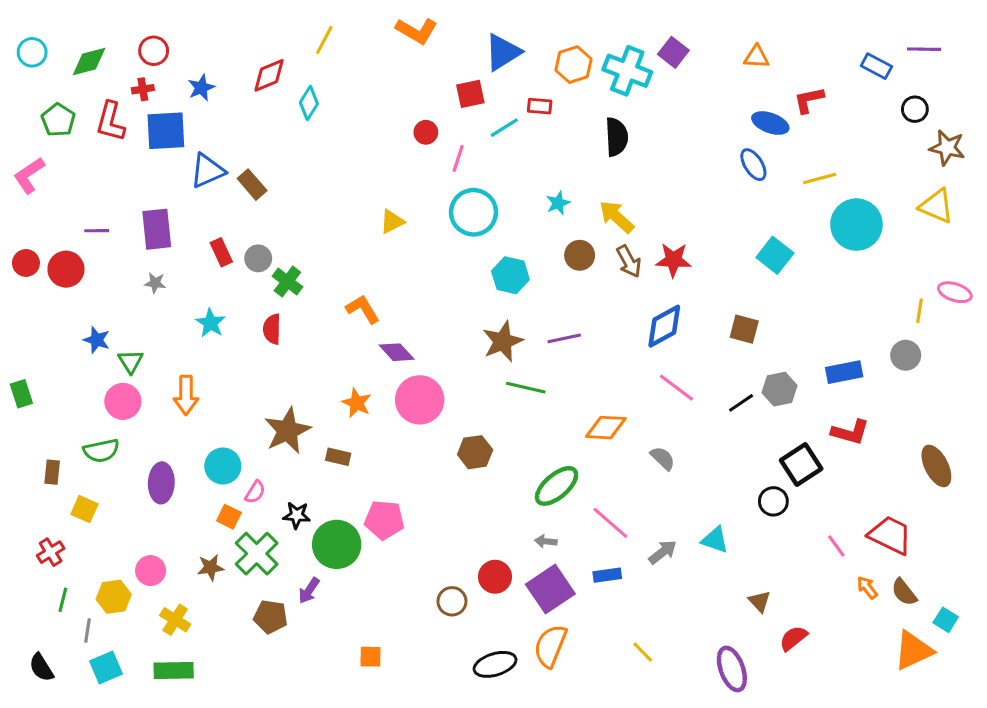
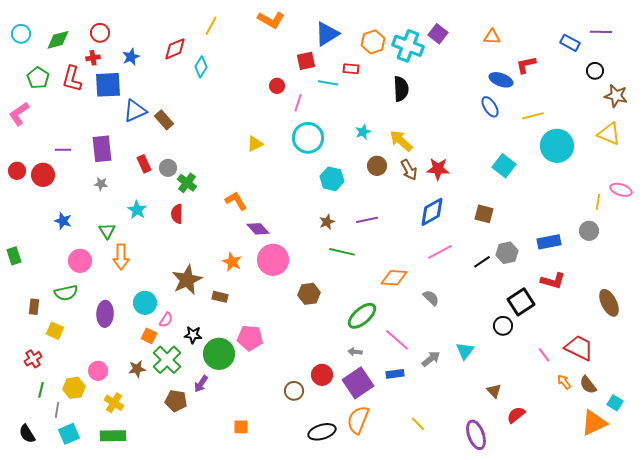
cyan line: (504, 128) -> (328, 83), turned 42
brown star: (503, 341) -> (327, 222), size x0.6
green triangle: (131, 361) -> (107, 231), moved
pink line: (677, 388) -> (440, 252), turned -65
cyan triangle: (715, 540) -> (465, 351), turned 48

